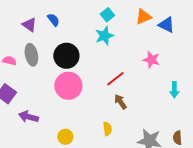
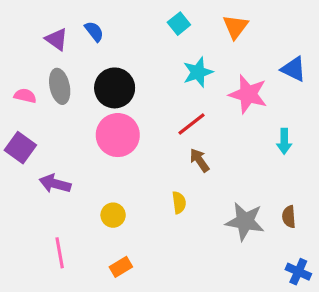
orange triangle: (143, 17) -> (236, 27), turned -30
blue triangle: (166, 25) -> (294, 69), moved
cyan star: (104, 36) -> (198, 72), moved
pink star: (151, 60) -> (248, 94), size x1.4

